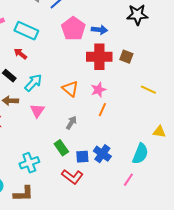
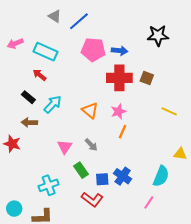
pink pentagon: (73, 29) -> (93, 50), turned -30
pink triangle: (37, 111) -> (65, 147), moved
gray arrow: (71, 123) -> (91, 145), turned 104

